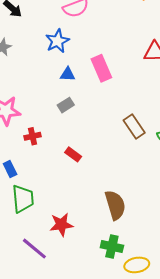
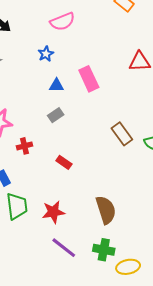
blue star: (57, 41) -> (46, 54), size x0.7
red star: (61, 225) -> (53, 212), moved
purple line: (34, 249) -> (64, 248), moved

